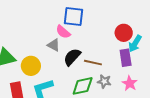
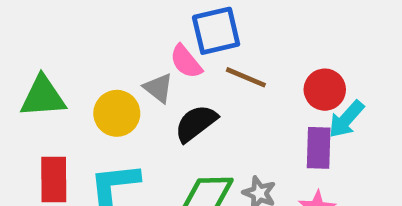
blue square: (73, 17) -> (216, 31), turned -30
brown line: (93, 63) -> (246, 77), moved
yellow circle: (31, 66) -> (117, 113), moved

